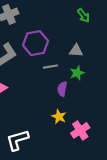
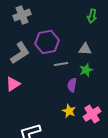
green arrow: (83, 15) -> (92, 16), turned 48
pink cross: (80, 130) -> (92, 114), moved

